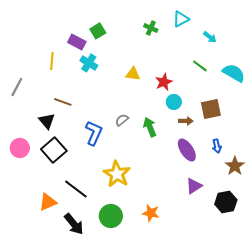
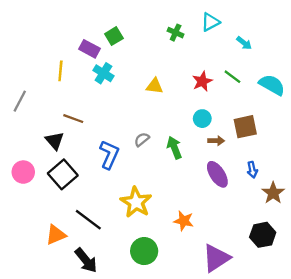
red star: (164, 82) -> (202, 81), moved
purple triangle: (194, 186) -> (216, 258), moved, size x1.5
orange star: (151, 213) -> (184, 221), moved
green circle: (111, 216) -> (144, 251), moved

